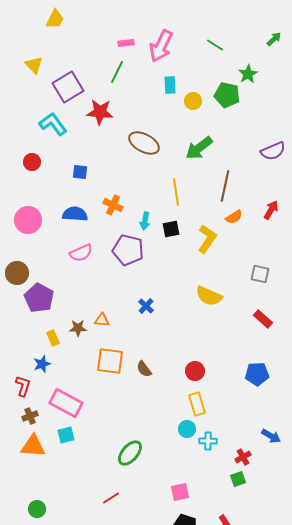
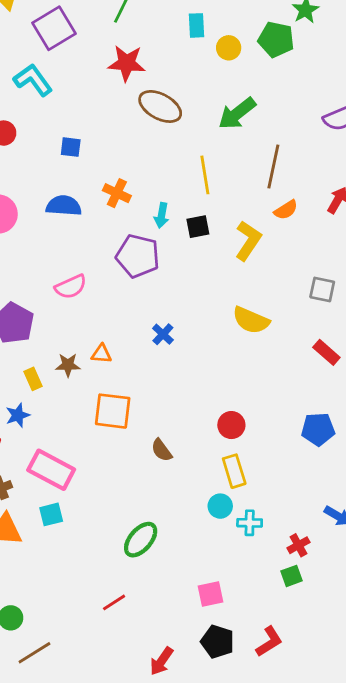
red star: (100, 112) -> (127, 63), moved
pink semicircle: (81, 253) -> (71, 287), moved
brown semicircle: (144, 369) -> (162, 450), moved

